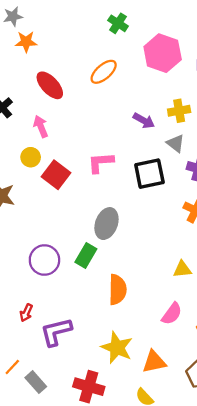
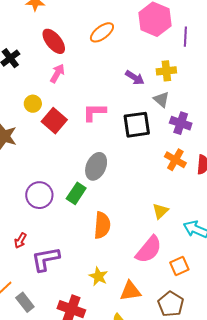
pink arrow: (41, 126) -> (57, 73), moved, turned 48
yellow triangle: (182, 269) -> (160, 211), turned -42
pink semicircle: (172, 314) -> (149, 250), size x1.4
yellow star: (117, 348) -> (98, 276), size x0.7

